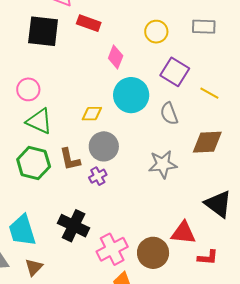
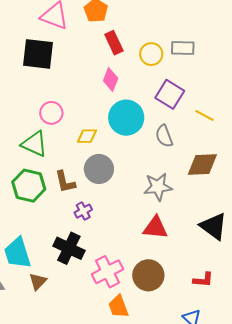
red rectangle: (89, 23) -> (114, 43), moved, turned 45
gray rectangle: (204, 27) -> (183, 48), moved
pink circle: (28, 89) -> (51, 113), moved
purple cross: (98, 176) -> (83, 211), moved
red triangle: (183, 233) -> (155, 228), moved
brown triangle: (34, 267) -> (38, 281), moved

